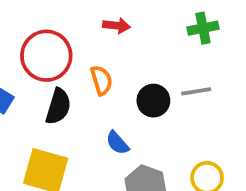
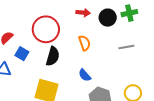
orange semicircle: (101, 80) -> (85, 43), moved
black circle: (153, 101) -> (108, 18), moved

